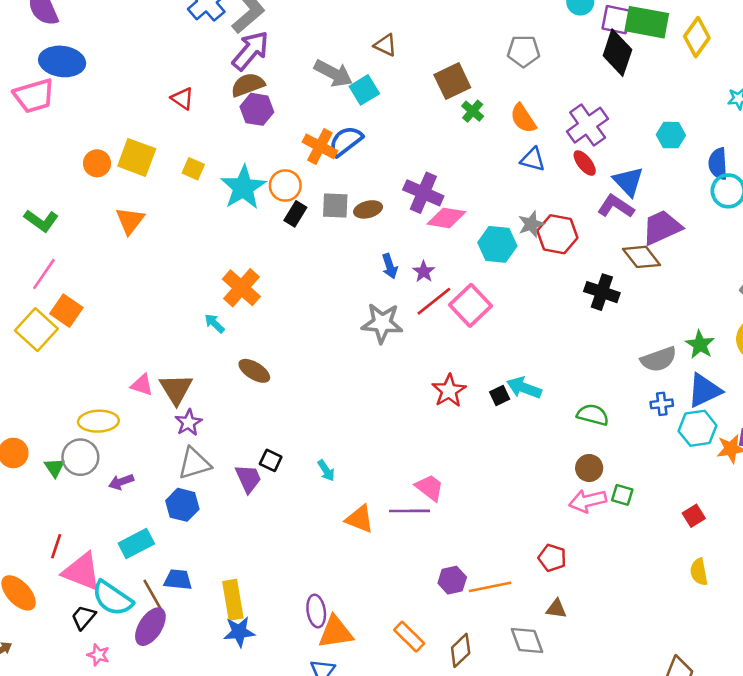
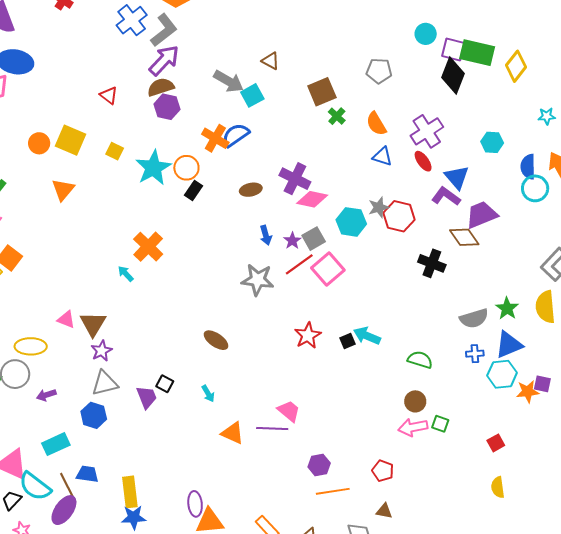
gray square: (335, 205) -> (314, 239), moved, turned -35
brown ellipse: (254, 371) -> (216, 340), moved
purple hexagon: (452, 580) -> (319, 465), moved

